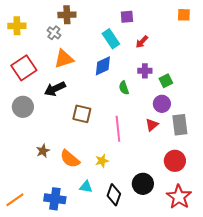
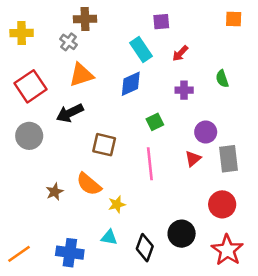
green square: (166, 81) -> (155, 122), moved
green semicircle: (124, 88) -> (222, 79), moved
orange semicircle: (70, 159) -> (89, 184), moved
yellow star: (102, 161) -> (117, 204), moved

